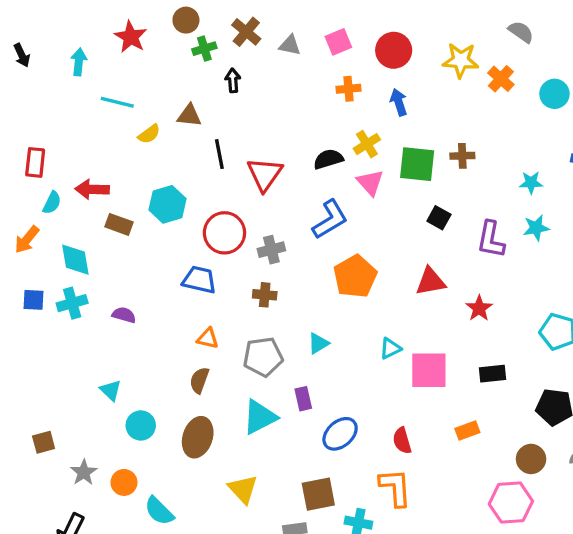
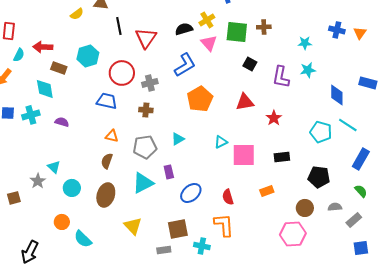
cyan diamond: (75, 260) -> (45, 89), moved
gray star: (84, 472) -> (38, 181), moved

